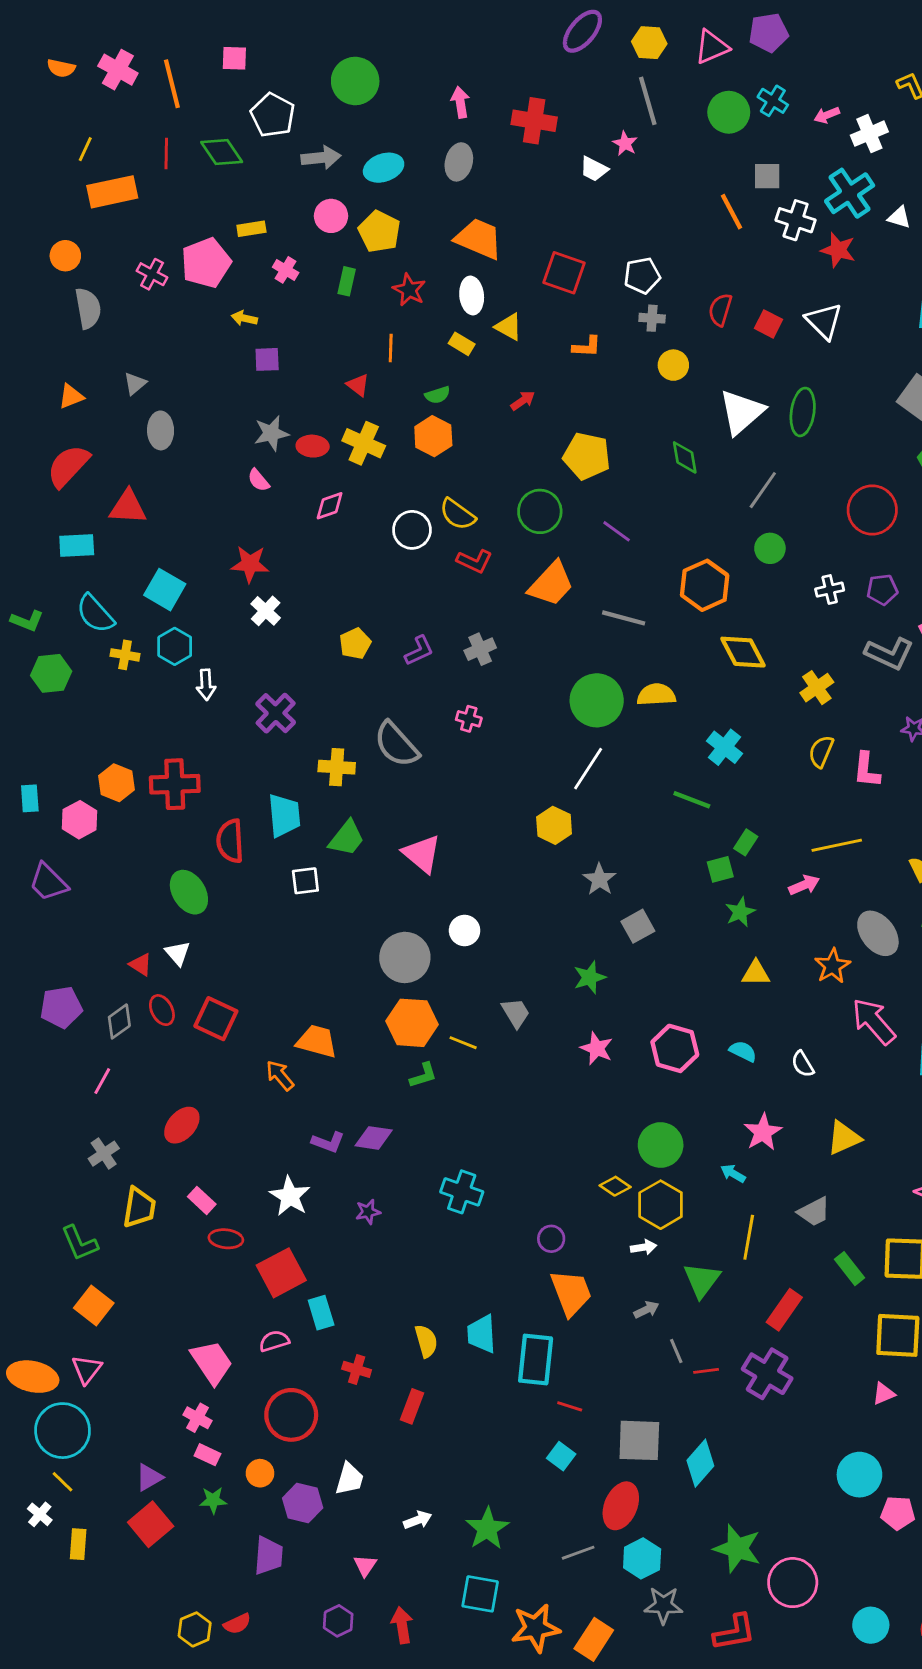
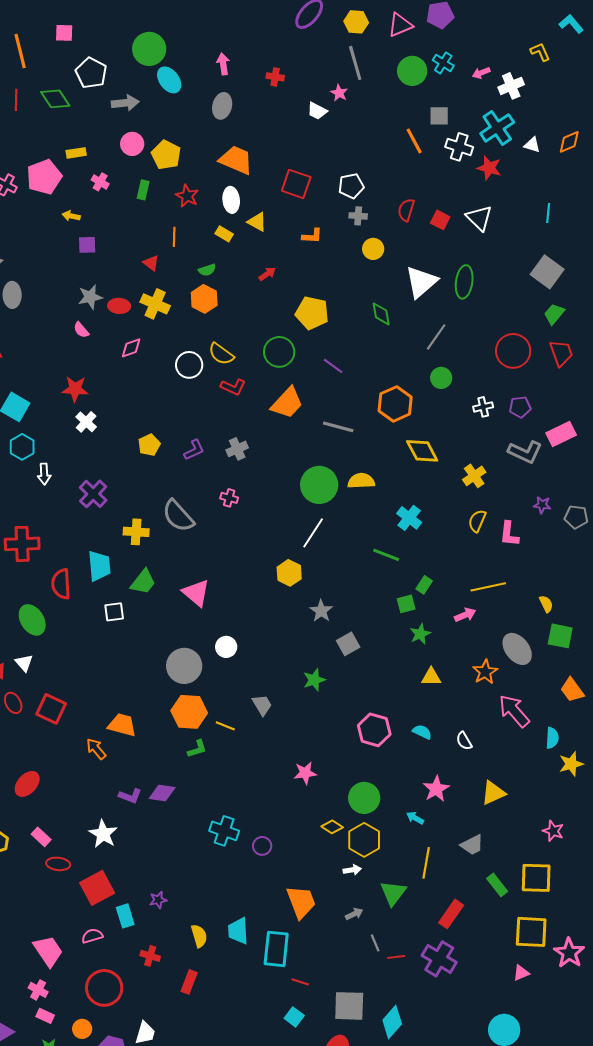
red cross: (534, 121) -> (275, 77), size x0.6
cyan ellipse: (384, 168) -> (169, 80), moved, turned 72
pink star: (597, 1048) -> (305, 773), moved, turned -30
purple star: (368, 1212) -> (158, 900), moved
purple circle: (551, 1239) -> (262, 846), moved

